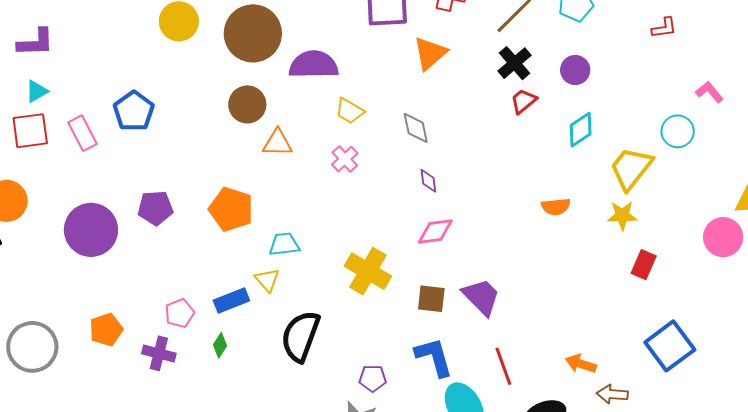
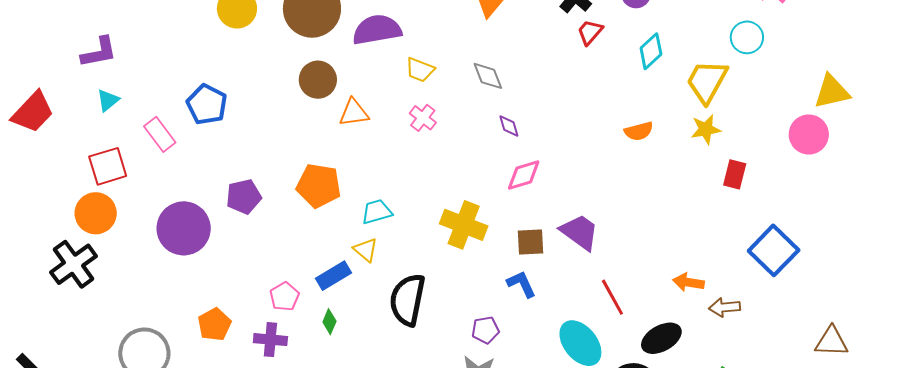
red square: (30, 131) -> (108, 166), moved
blue L-shape: (434, 357) -> (522, 284), moved, size x0.7

